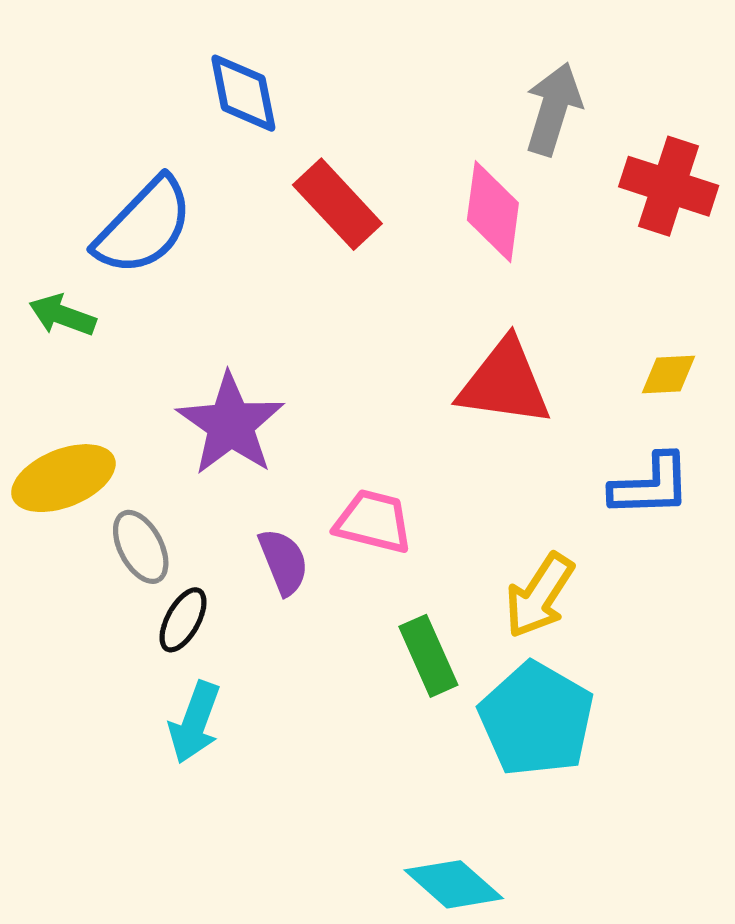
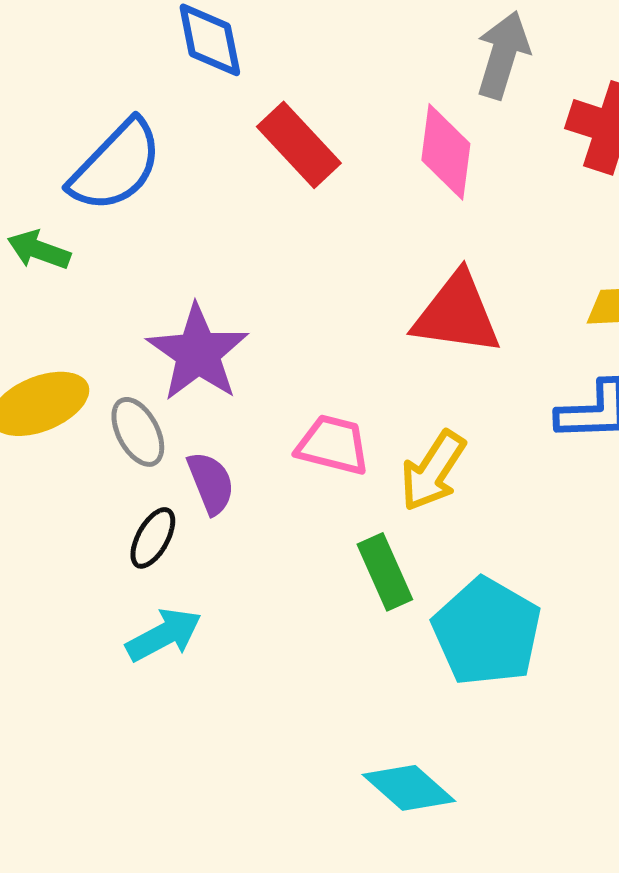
gray ellipse: (141, 547) -> (138, 432), moved
purple semicircle: (283, 562) -> (211, 483), moved
yellow arrow: (539, 596) -> (433, 471), moved
cyan arrow: (195, 722) -> (164, 635), turned -138

